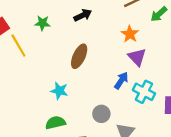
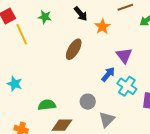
black arrow: (83, 15) -> (81, 14), turned 70
orange star: (130, 34) -> (102, 27), moved
cyan star: (59, 91) -> (15, 84), moved

